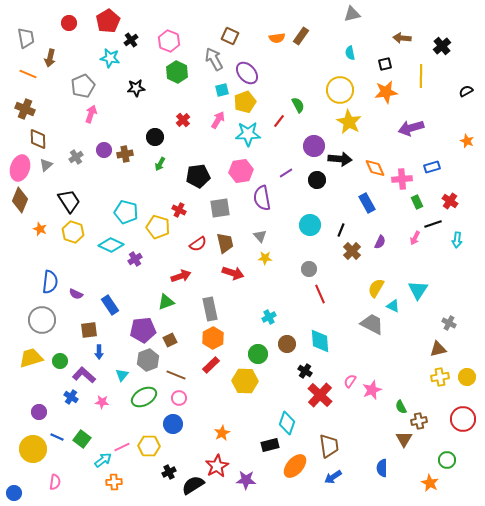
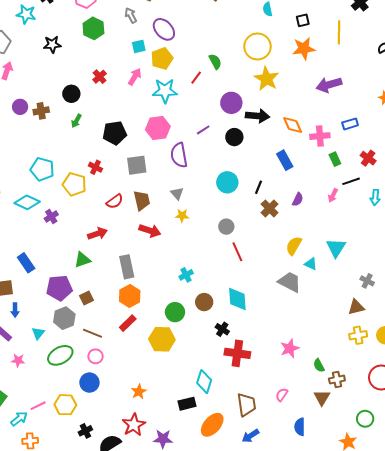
gray arrow: (214, 59) -> (131, 15), size x0.7
pink semicircle: (350, 381) -> (282, 395), moved
red cross: (320, 395) -> (237, 353), turned -35

